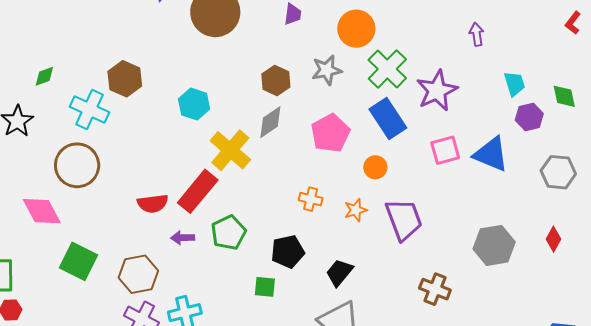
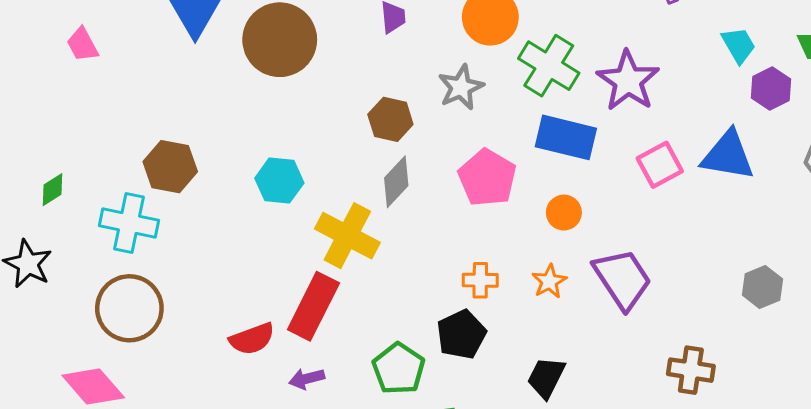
blue rectangle: (388, 118) -> (566, 137), turned -30
green pentagon: (229, 233) -> (399, 369), moved
gray hexagon: (494, 245) -> (762, 287), size x0.7
black pentagon: (288, 252) -> (461, 334), moved

